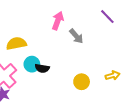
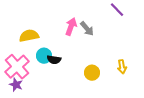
pink arrow: (58, 21) -> (71, 27), moved
yellow arrow: (113, 76) -> (122, 67), turned 96

